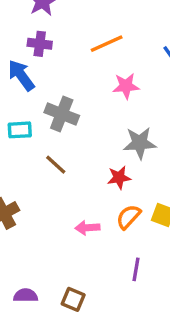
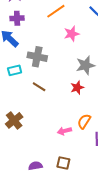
orange semicircle: (128, 217) -> (84, 121), moved
pink arrow: (87, 228) -> (64, 131), moved

